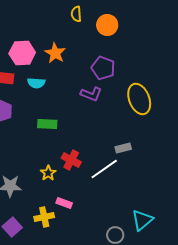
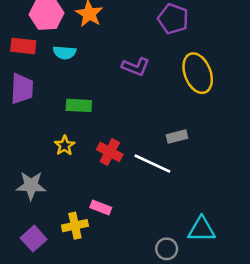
purple pentagon: (103, 68) -> (173, 19), moved
white line: (104, 169) -> (152, 164), turned 60
yellow star: (48, 173) -> (65, 146), moved
cyan triangle: (142, 220) -> (202, 229), turned 40

